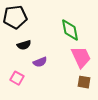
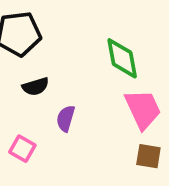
purple semicircle: (40, 62) -> (66, 119), turned 128

